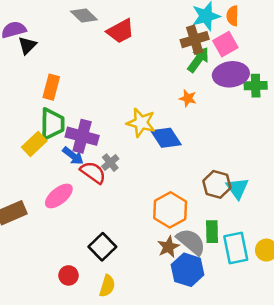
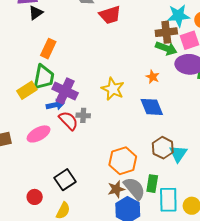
green arrow: (198, 60) -> (166, 48), turned 65
blue diamond: (166, 138) -> (152, 107), moved
blue arrow: (73, 156) -> (55, 105), turned -60
gray cross: (110, 163) -> (83, 115), turned 32

